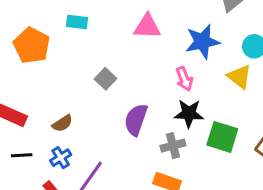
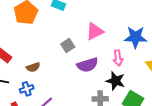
pink triangle: (147, 27) -> (95, 31), moved, turned -42
purple semicircle: (136, 120) -> (87, 65), moved, turned -140

